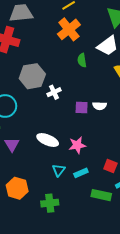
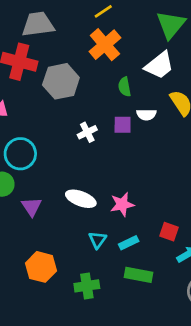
gray hexagon: (32, 76) -> (61, 81), moved
white semicircle: (100, 106) -> (146, 115), moved
purple square: (82, 108) -> (123, 125), moved
green rectangle: (101, 195) -> (138, 275), moved

